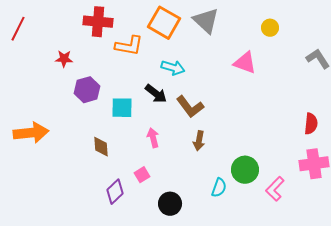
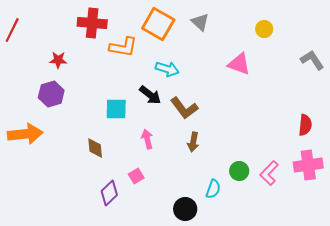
gray triangle: (206, 21) -> (200, 22), size x0.7
purple hexagon: (87, 90) -> (51, 94), moved
green circle: (245, 170) -> (239, 171), size x0.7
pink L-shape: (275, 189) -> (269, 173), moved
black circle: (170, 204) -> (185, 209), moved

